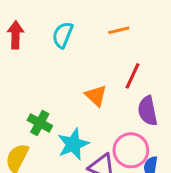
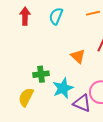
green cross: (40, 123) -> (41, 74), turned -35

